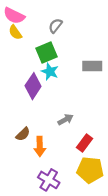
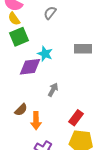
green square: (46, 53) -> (19, 37), moved
purple diamond: (33, 86) -> (30, 67), turned 50
gray arrow: (65, 120) -> (53, 90), moved, turned -32

